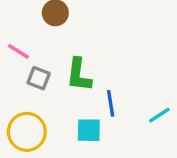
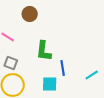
gray square: (39, 78) -> (11, 63), moved

